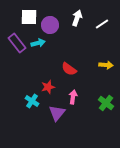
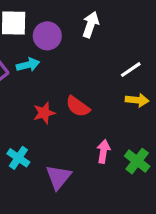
white line: (102, 24) -> (131, 70), moved
red star: (48, 87) -> (44, 113), moved
pink arrow: (73, 97) -> (103, 151), moved

